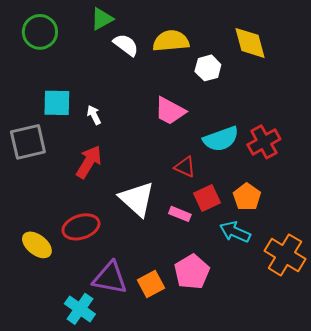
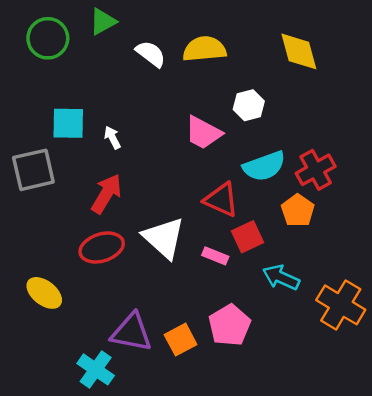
green triangle: (102, 19) -> (103, 22), moved
white hexagon: (208, 68) -> (249, 105), moved
red triangle: (185, 167) -> (221, 200), size x1.4
orange pentagon: (247, 197) -> (298, 210), moved
red ellipse: (81, 227) -> (102, 248), moved

